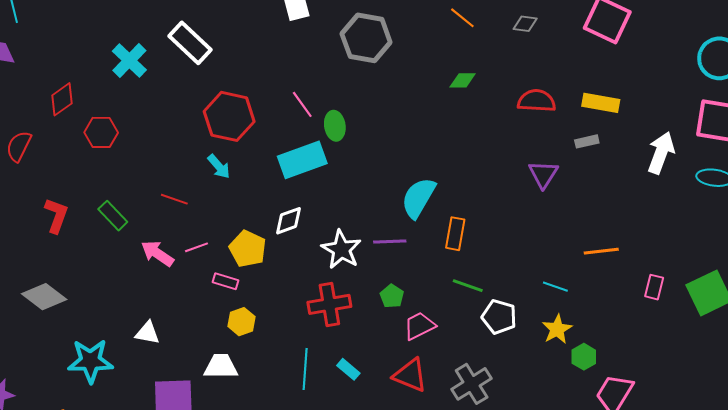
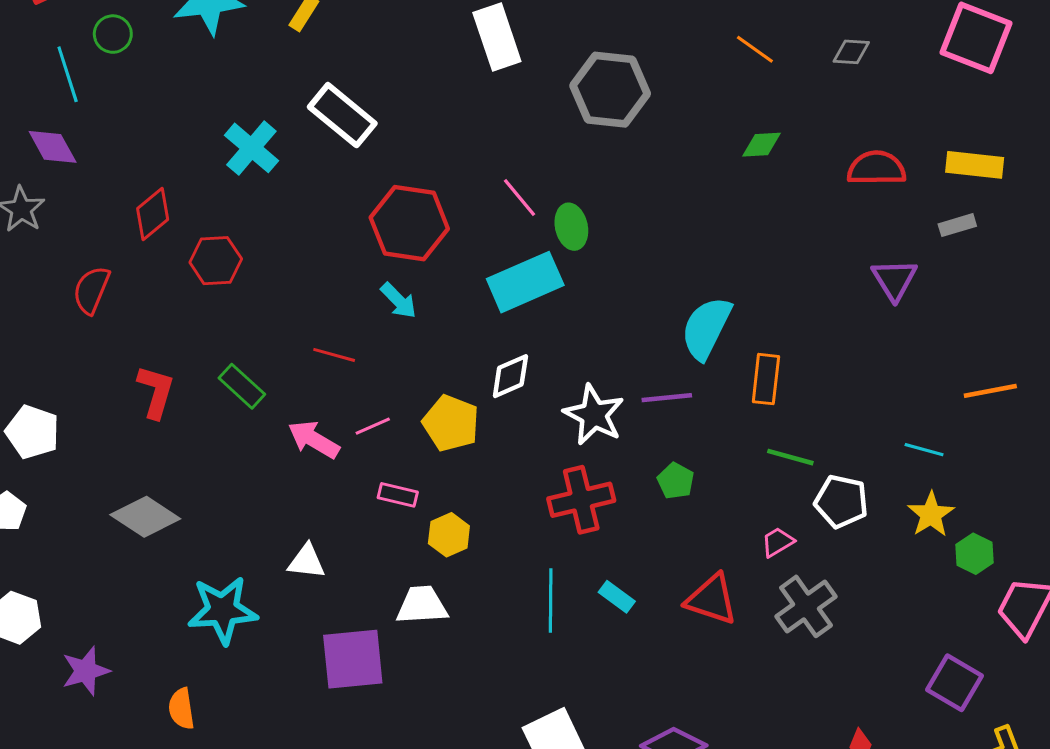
pink rectangle: (225, 281) -> (398, 495), moved
pink trapezoid: (419, 326) -> (778, 542), moved, size x0.7

